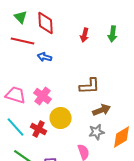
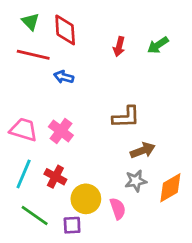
green arrow: (113, 34) -> (158, 45), turned 49
yellow circle: (61, 118) -> (86, 199), moved
cyan line: (16, 127) -> (24, 174), turned 65

